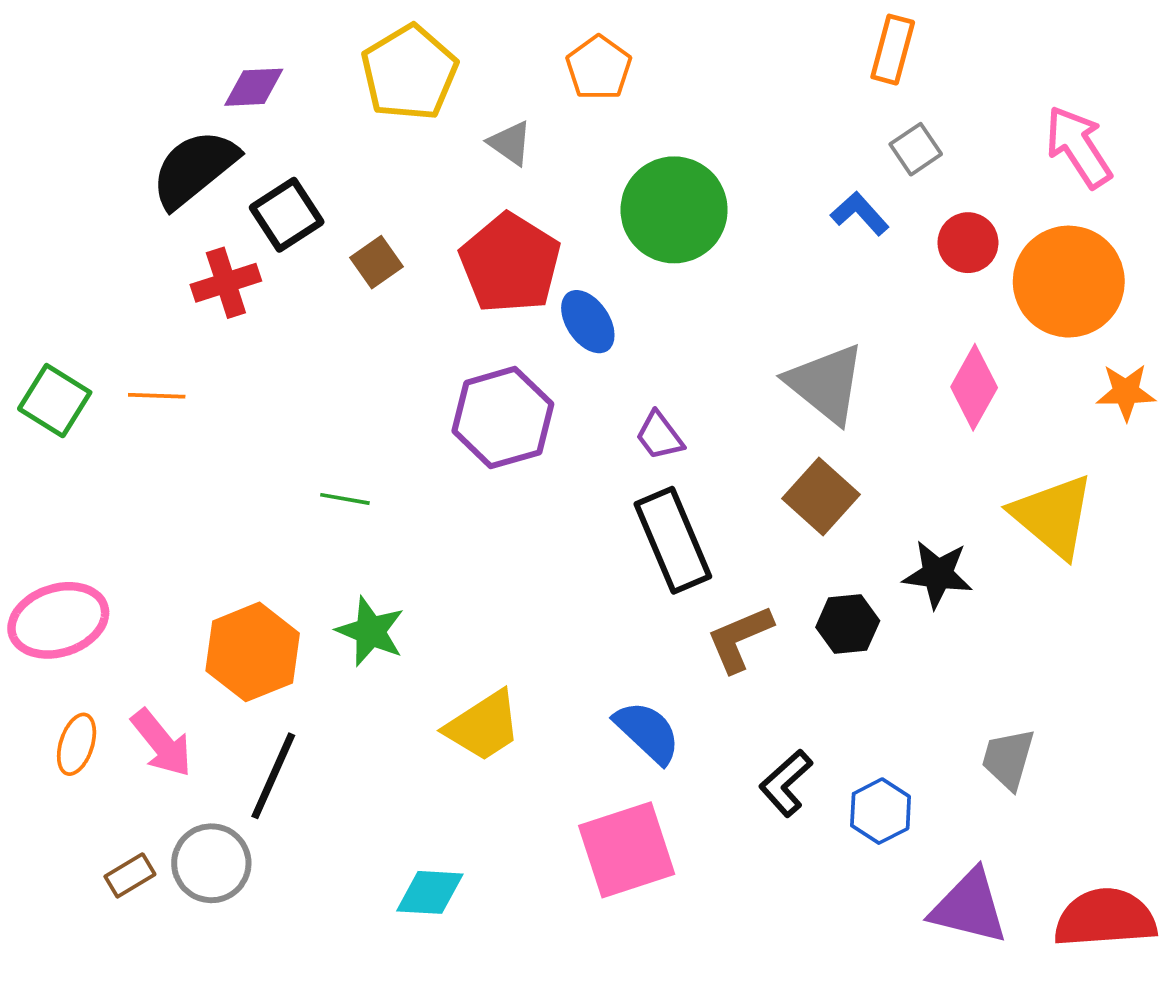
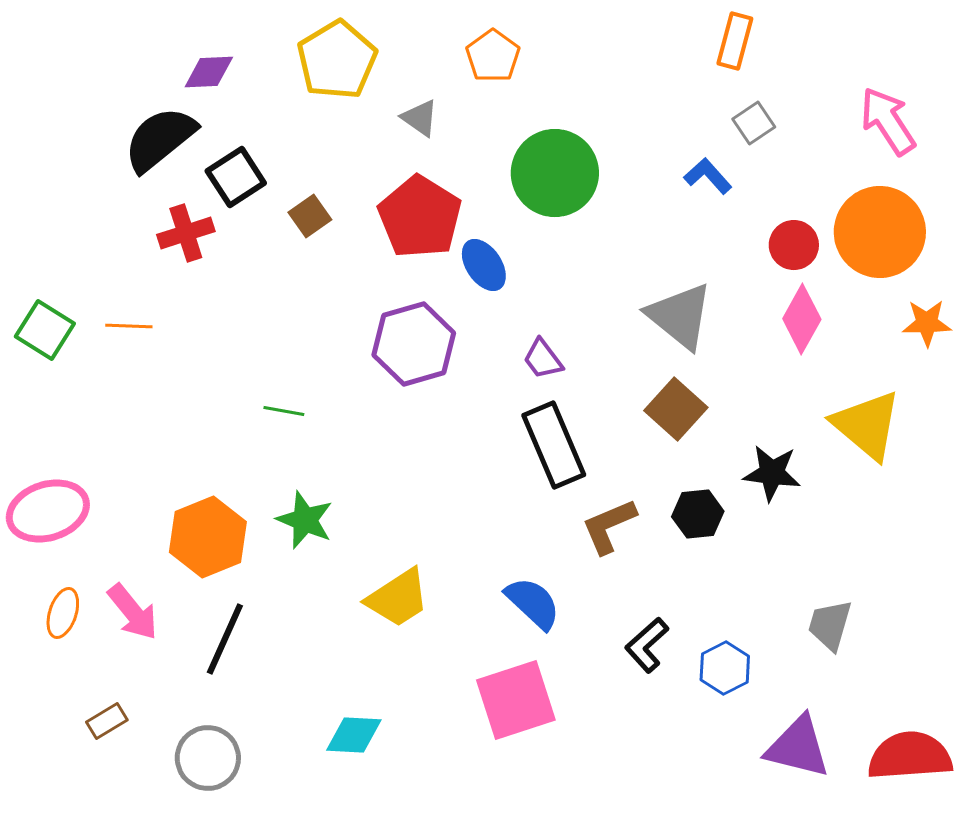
red circle: (968, 243) -> (794, 245), moved
gray circle: (211, 863) -> (208, 758), moved

